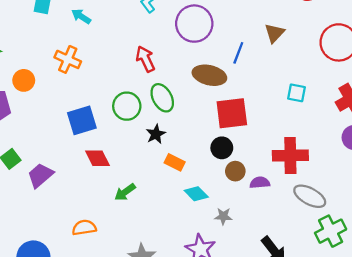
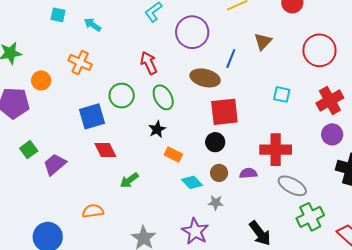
green circle: (127, 106) -> (122, 96), moved
brown circle: (235, 171) -> (219, 173), moved

